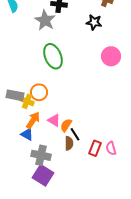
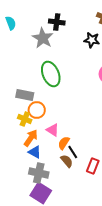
gray rectangle: (15, 95) -> (25, 95), moved
pink triangle: (54, 120) -> (53, 130), moved
blue triangle: (27, 134) -> (35, 152), moved
brown semicircle: (69, 143) -> (67, 161), turned -40

